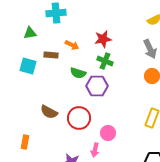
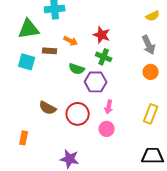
green triangle: (30, 33) -> (29, 29), size x1.6
red star: (103, 39) -> (102, 35), turned 30
pink arrow: (95, 150) -> (109, 107), moved

